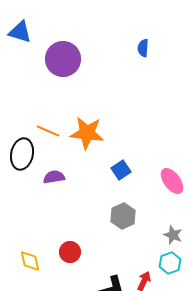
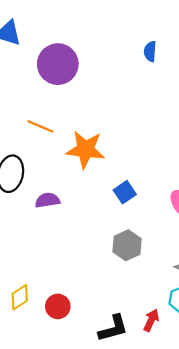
orange line: (48, 131) -> (40, 126), moved
red circle: (70, 252) -> (58, 306), moved
yellow diamond: (30, 261) -> (20, 297), turned 70

